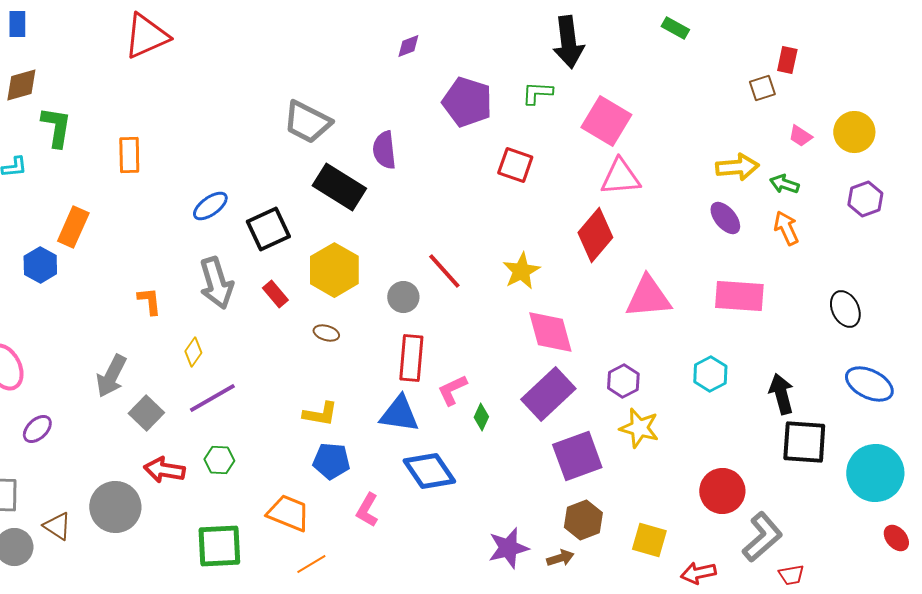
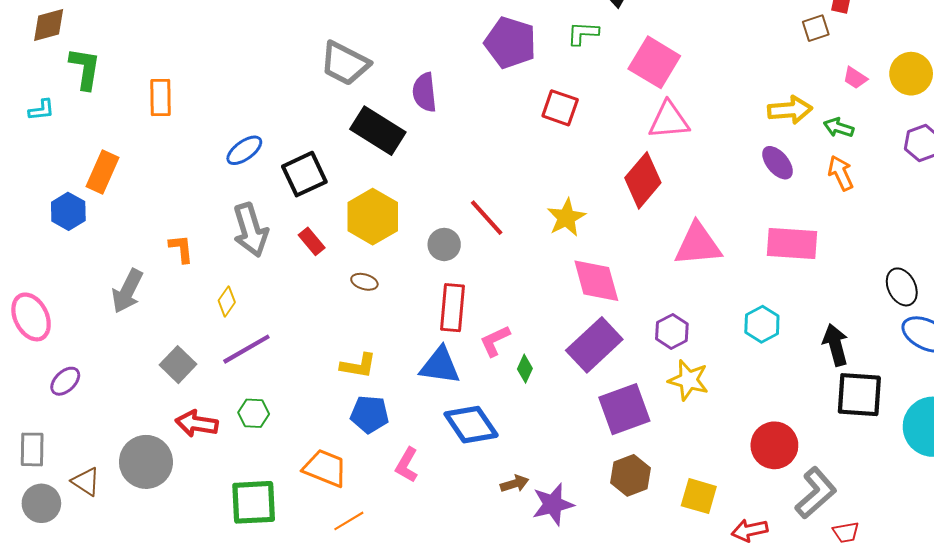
black ellipse: (845, 309) -> (902, 287), moved
gray arrow: (111, 376) -> (127, 291), moved
brown arrow: (560, 558) -> (515, 484), moved

